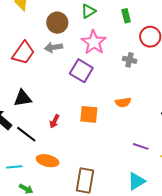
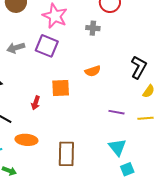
gray arrow: (54, 47) -> (16, 48), moved
red arrow: (54, 121) -> (36, 103), moved
cyan triangle: (136, 181) -> (117, 147), turned -30

